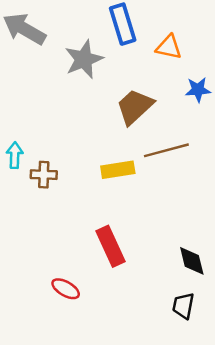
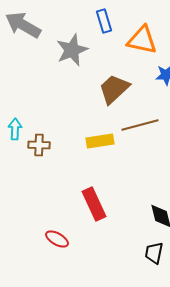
blue rectangle: (123, 24) -> (104, 21), size x0.7
orange triangle: (169, 47) -> (142, 40), size x1.4

